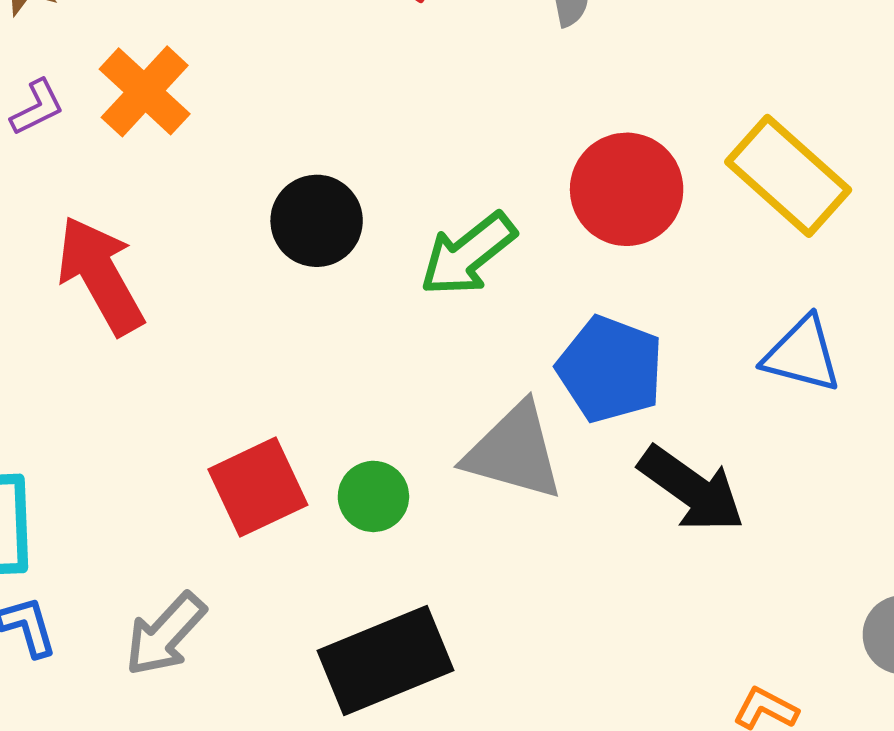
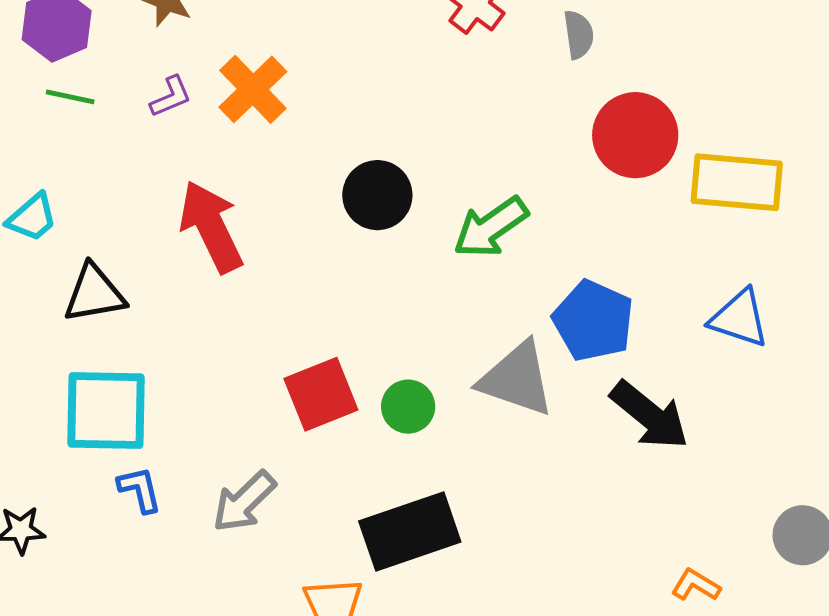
yellow rectangle: (788, 176) -> (737, 182), turned -40
red circle: (627, 189) -> (635, 135), moved

